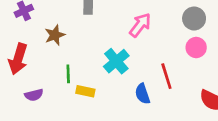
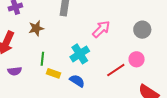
pink circle: (196, 47) -> (137, 59), moved
red line: (166, 76) -> (116, 70), turned 66
blue semicircle: (142, 94) -> (77, 81), moved, turned 133

